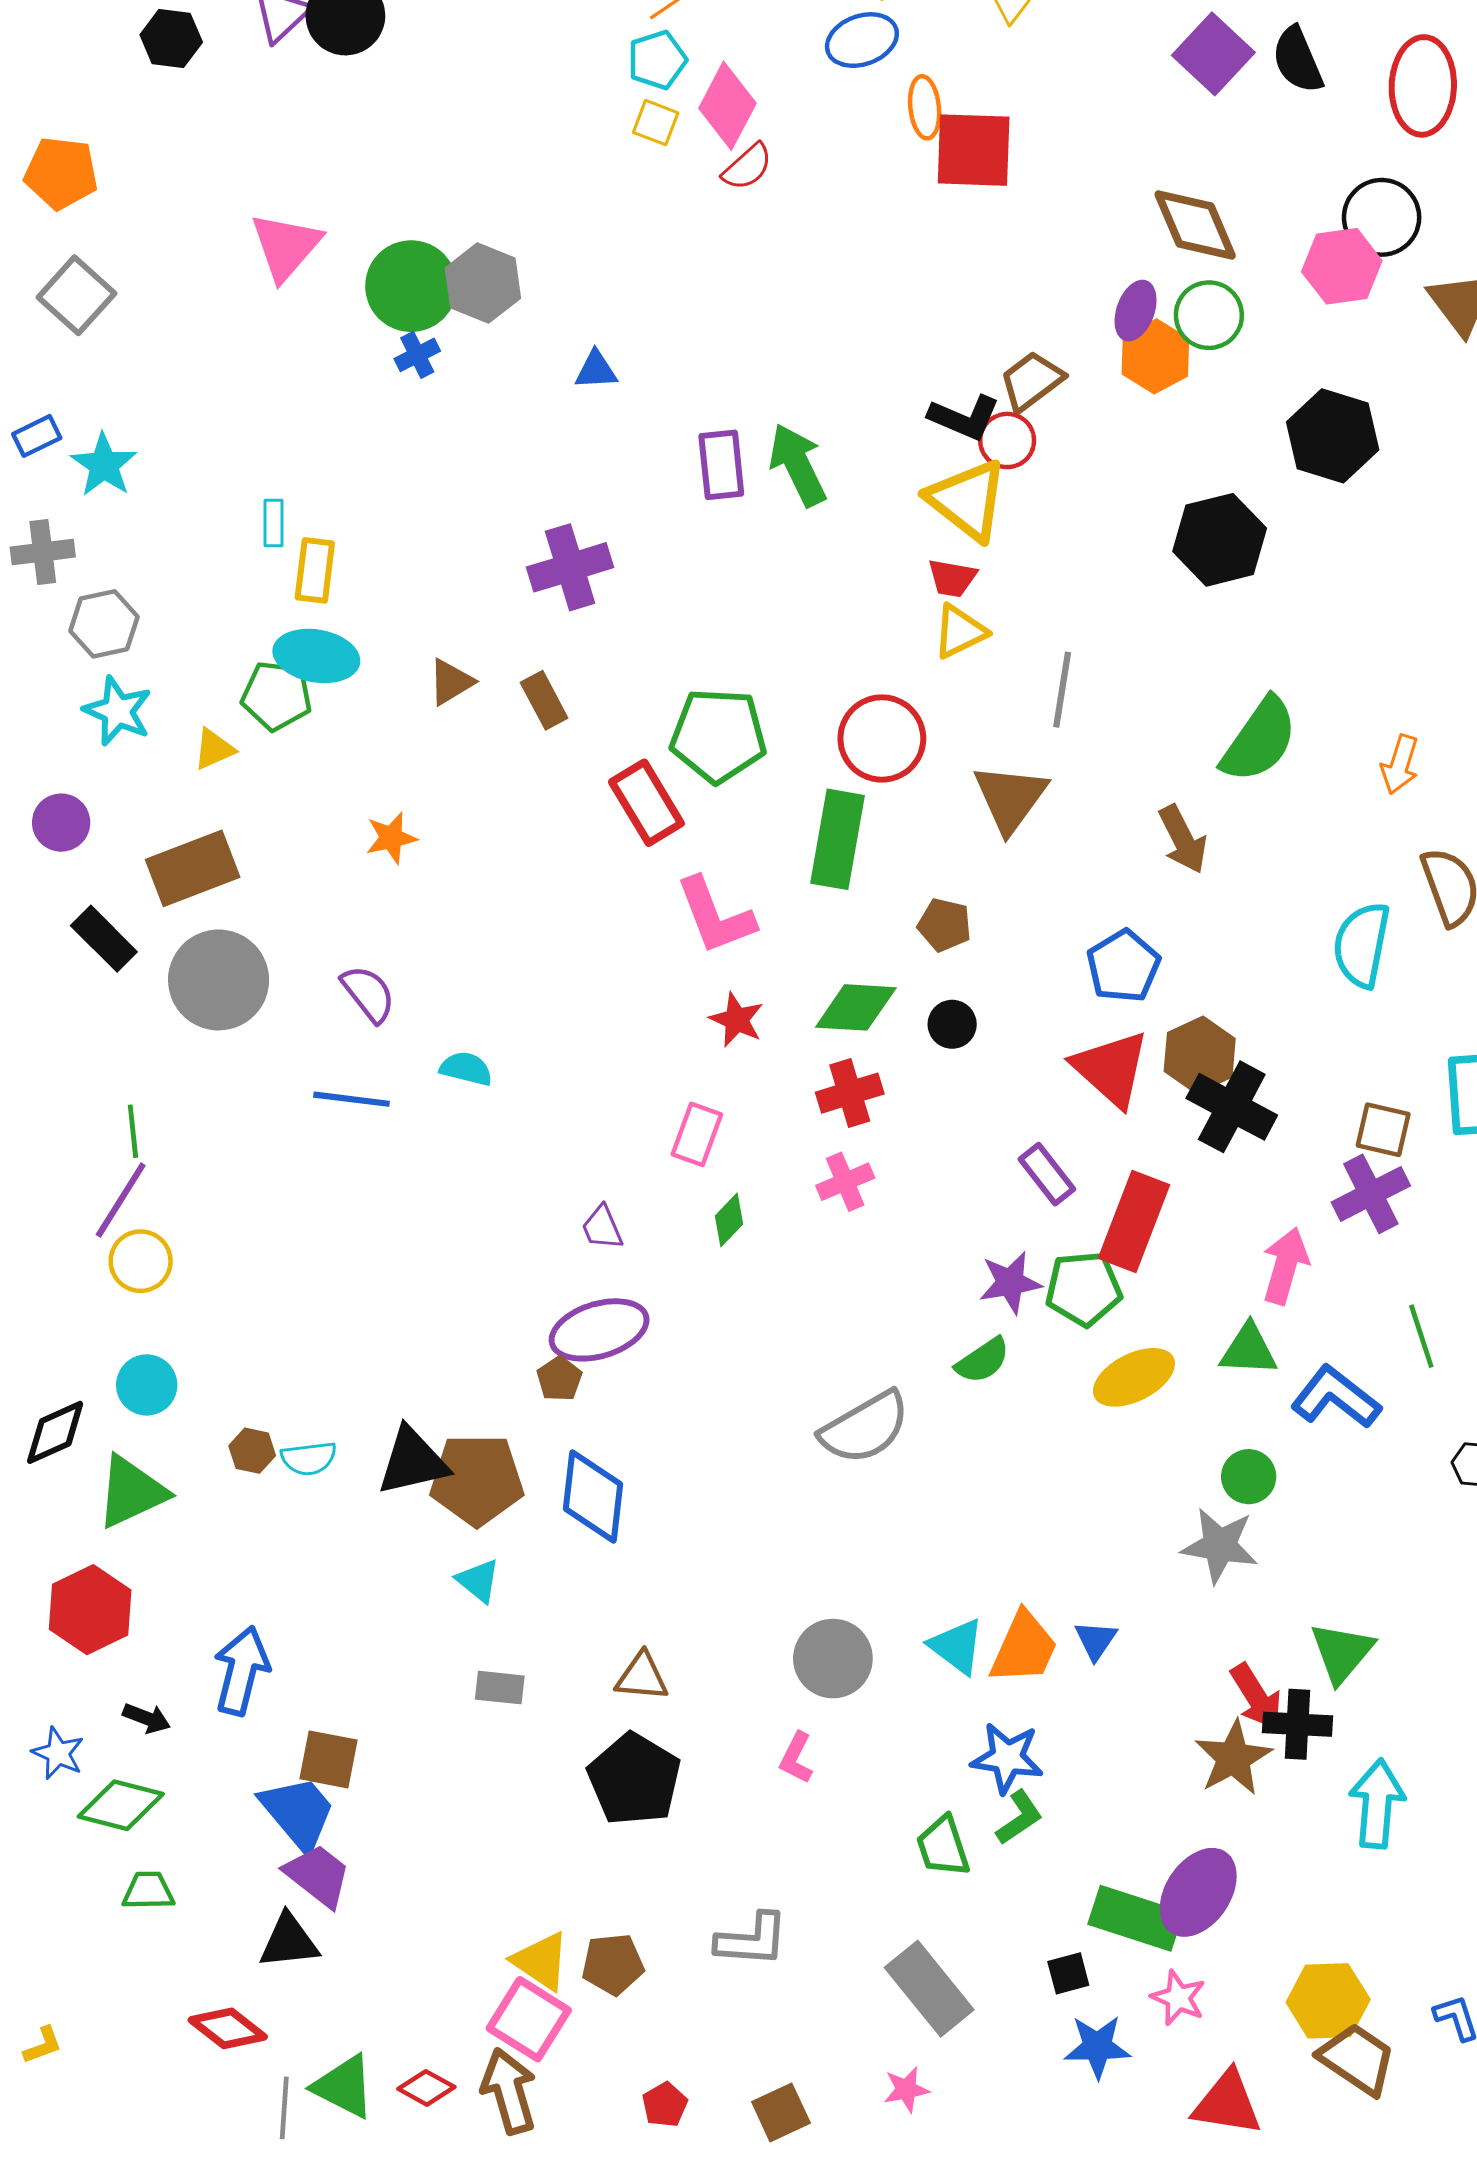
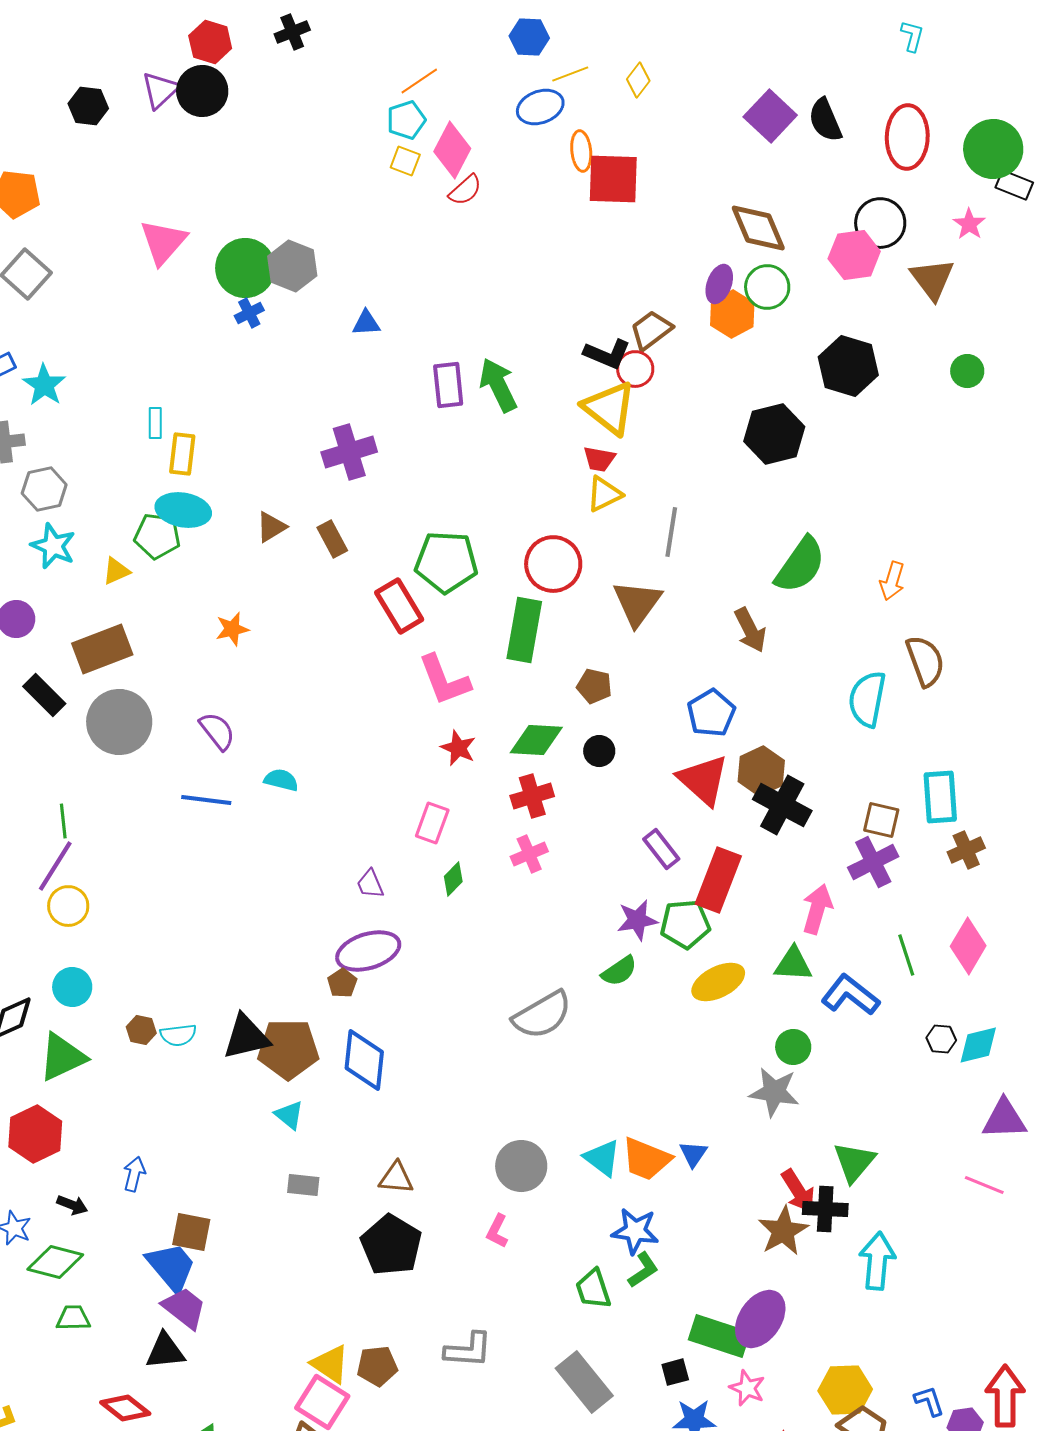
orange trapezoid: (1024, 1648) -> (646, 1159), turned 88
blue arrow: (241, 1671) -> (134, 1174), size x0.6

